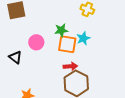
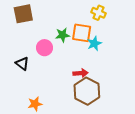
green star: (61, 30) -> (63, 35), moved
orange square: (67, 44) -> (82, 33), moved

